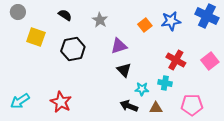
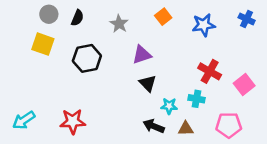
gray circle: (18, 12) -> (49, 14), moved
black semicircle: (65, 15) -> (77, 18), turned 80
blue cross: (207, 16) -> (247, 19), size x0.6
orange square: (145, 25) -> (163, 17), moved
pink square: (210, 61) -> (244, 85), moved
red star: (61, 102) -> (73, 121), turned -30

